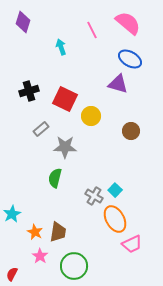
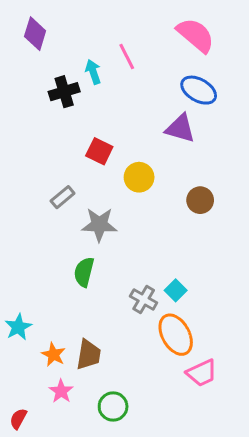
pink line: (92, 30) -> (127, 56), moved
black cross: (29, 91) -> (64, 92), moved
red square: (65, 99) -> (99, 151), size x0.7
green circle: (74, 266) -> (113, 407), size x0.7

